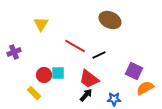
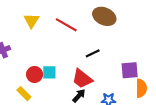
red line: (75, 46) -> (66, 25), moved
purple square: (134, 71) -> (130, 70), turned -30
orange semicircle: (145, 88) -> (141, 88), turned 120

